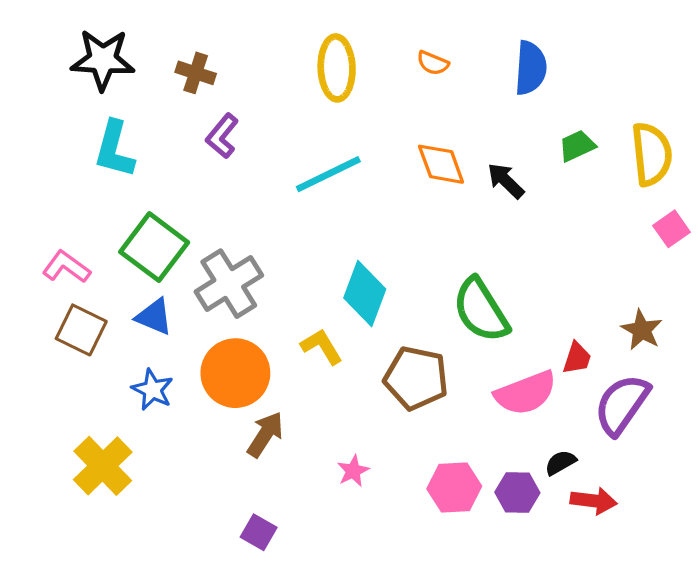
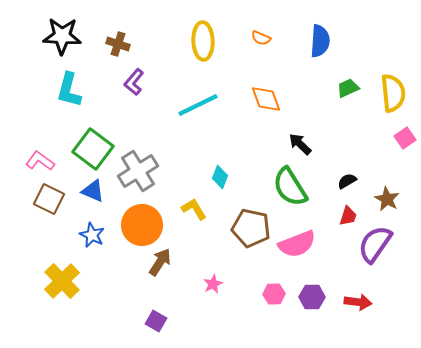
black arrow: (506, 181) -> (300, 144), moved
cyan diamond: (365, 293) -> (220, 177), size x0.6
pink semicircle: (526, 393) -> (297, 244), moved
black semicircle: (560, 463) -> (347, 181), moved
pink hexagon: (454, 487) -> (274, 294), size x0.7

